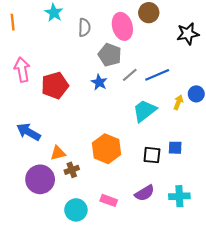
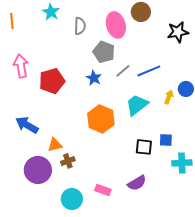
orange hexagon: (107, 149) -> (101, 119), moved
cyan cross: (179, 196) -> (182, 163), moved

